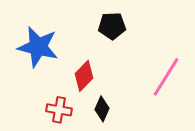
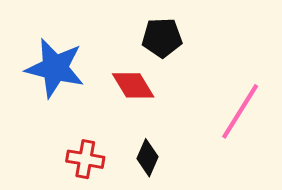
red diamond: (84, 76) -> (133, 85), moved, turned -76

